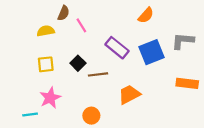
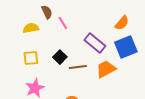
brown semicircle: (64, 13) -> (47, 12), turned -48
orange semicircle: (146, 15) -> (122, 23), moved
orange trapezoid: (129, 94) -> (106, 69), moved

